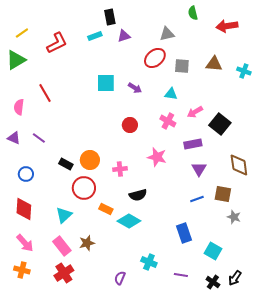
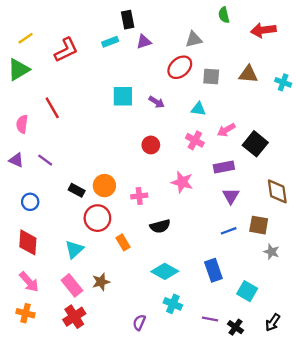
orange rectangle: (106, 209) -> (123, 242), turned 32
cyan diamond: (129, 221) -> (165, 271), moved
black cross: (213, 282) -> (235, 327), moved

